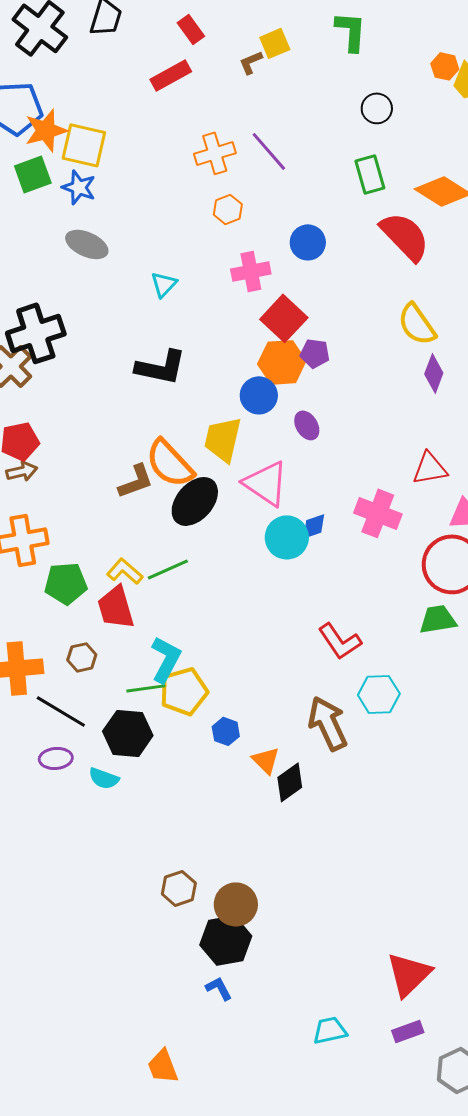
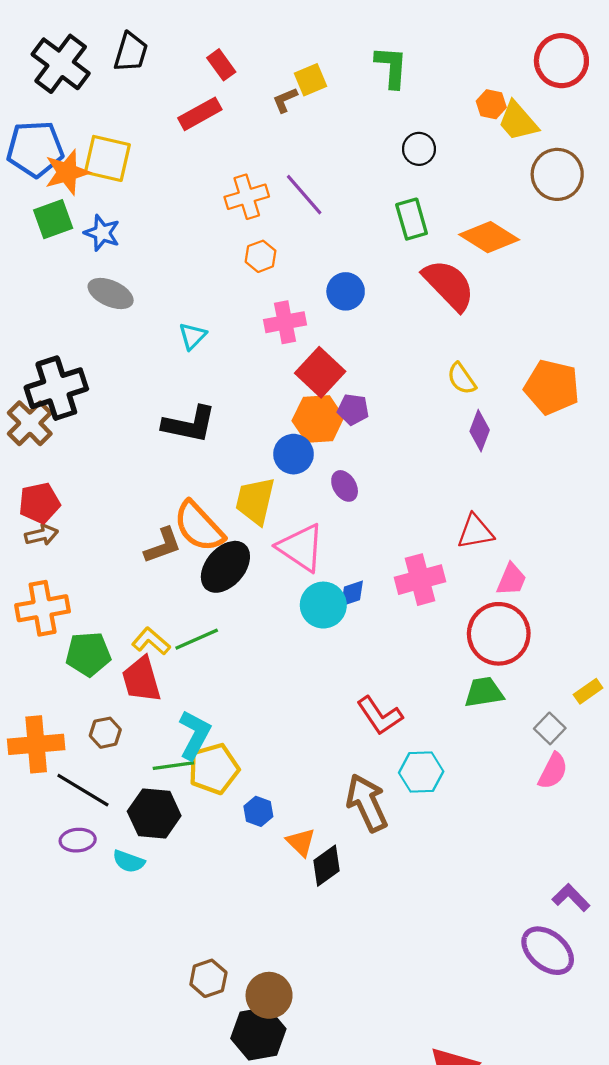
yellow square: (84, 145) -> (107, 158), moved
yellow semicircle: (417, 324) -> (462, 379), size x0.7
pink cross: (378, 513) -> (420, 580), turned -36

